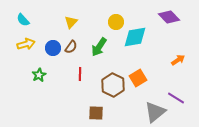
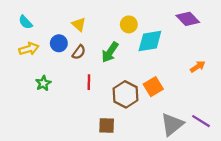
yellow triangle: (71, 22) -> (79, 24), turned -32
blue circle: (53, 48) -> (59, 43), moved
purple line: (176, 98) -> (201, 121), moved

